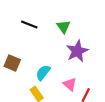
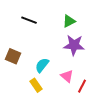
green triangle: (63, 27) -> (69, 21), moved, turned 40
purple star: (77, 51) -> (74, 45), turned 30

